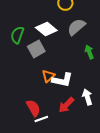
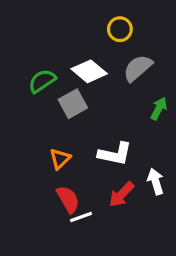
green semicircle: (17, 35) -> (42, 81), turned 36
green arrow: (89, 52) -> (159, 109), turned 48
orange triangle: (48, 76) -> (60, 159), moved

